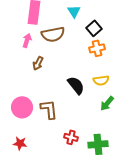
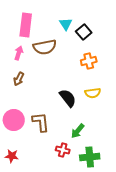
black square: (94, 28) -> (84, 32), moved
brown arrow: (38, 63) -> (19, 79), moved
green arrow: (107, 103) -> (78, 131), moved

